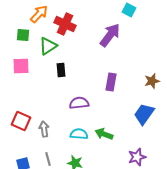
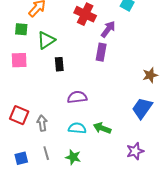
red cross: (65, 24) -> (85, 14), moved
purple arrow: (110, 35) -> (108, 29), size x0.7
purple rectangle: (111, 82) -> (101, 52), moved

